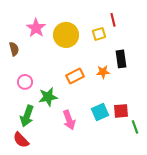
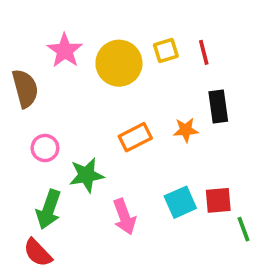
red line: (113, 20) -> (204, 52), moved
yellow square: (99, 34) -> (166, 51), moved
brown semicircle: (14, 49) -> (25, 88), size x1.5

